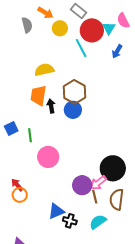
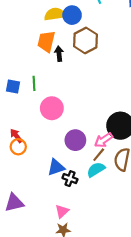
blue circle: (73, 110) -> (72, 15), moved
blue square: (11, 129) -> (13, 87), moved, turned 32
purple circle: (82, 185) -> (75, 140), moved
brown line: (95, 197) -> (99, 155), turned 48
cyan semicircle: (98, 222) -> (96, 170), moved

